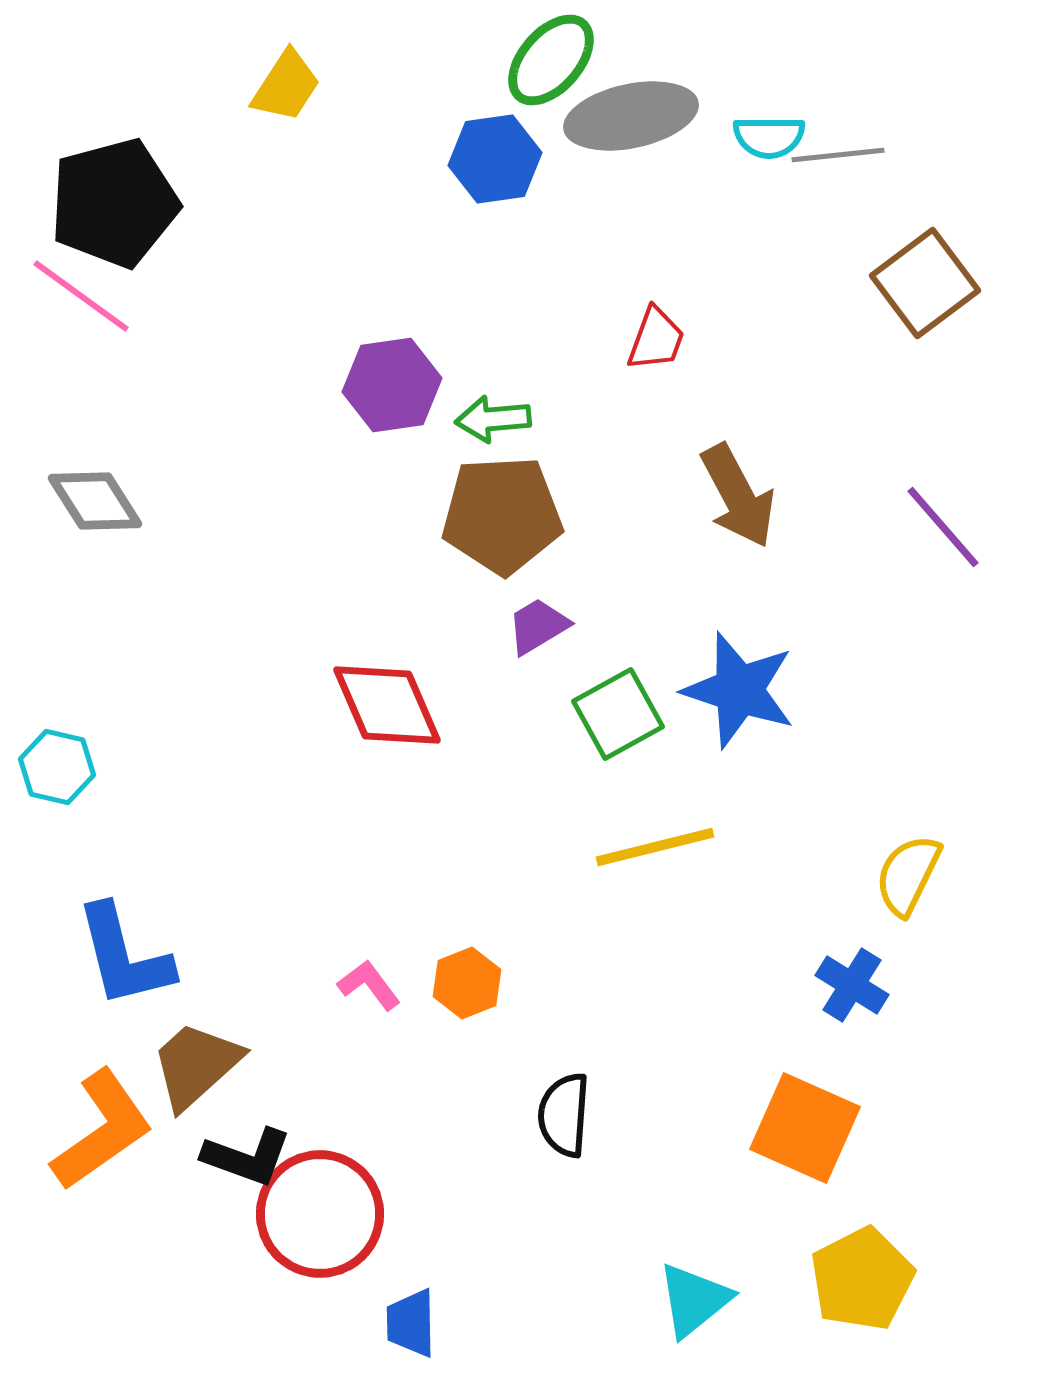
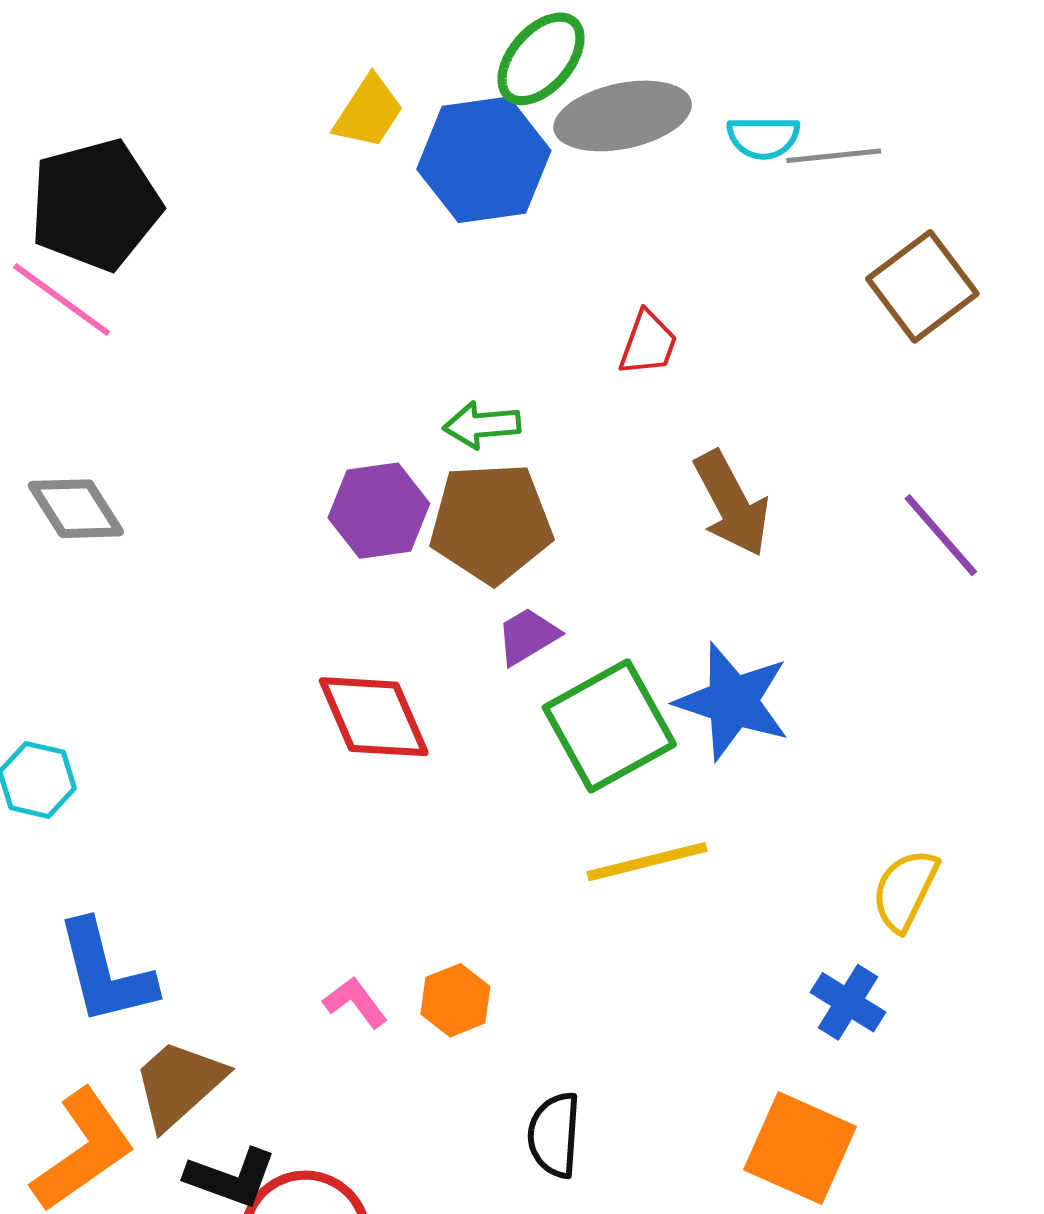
yellow trapezoid: (286, 86) -> (369, 112), moved
blue hexagon: (495, 159) -> (484, 160), size x1.4
purple hexagon: (392, 385) -> (379, 511), moved
green square: (618, 714) -> (609, 726), size x1.4

